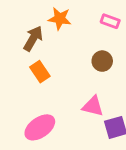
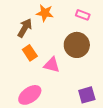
brown circle: (102, 61) -> (77, 45), size x1.6
pink triangle: (93, 106) -> (52, 65), moved

